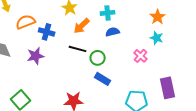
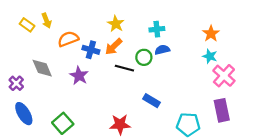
orange arrow: (82, 26) -> (114, 47), moved
purple star: (36, 56) -> (79, 76), turned -30
pink cross: (141, 56) -> (224, 76), moved, size x1.5
green circle: (98, 58) -> (144, 57), moved

